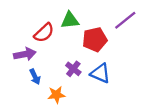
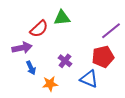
purple line: (125, 20) -> (111, 31), moved
red pentagon: (95, 39) -> (103, 57), moved
blue triangle: (100, 73) -> (89, 79), moved

